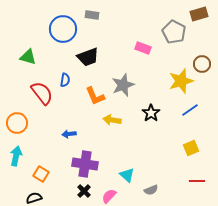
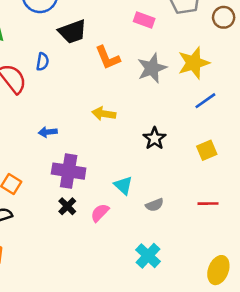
brown circle: (202, 64) -> (224, 17), moved
gray star: (123, 85) -> (152, 68), moved
orange L-shape: (95, 96) -> (108, 58), moved
black star: (151, 113) -> (155, 138), moved
red line: (197, 181) -> (208, 204), moved

